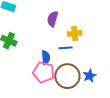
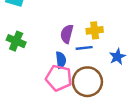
purple semicircle: (53, 19) -> (67, 34), moved
blue star: (90, 76) -> (117, 57), moved

